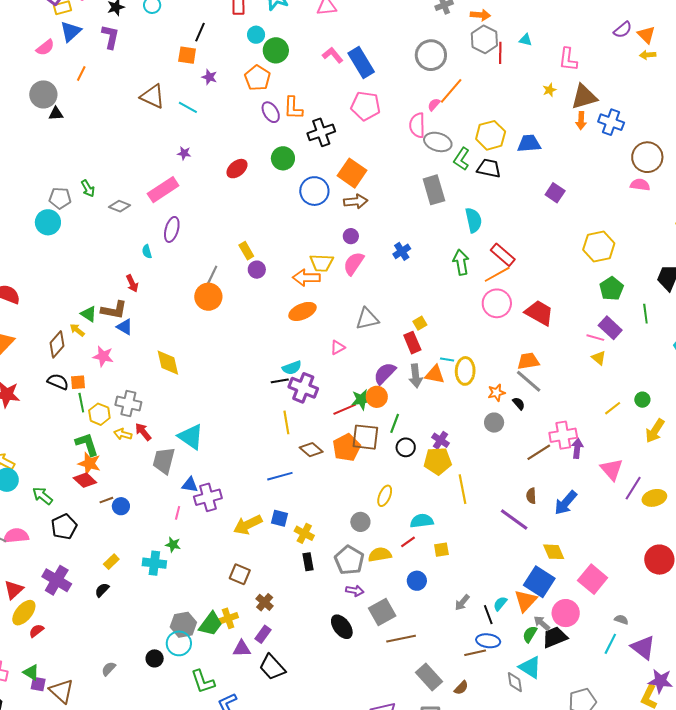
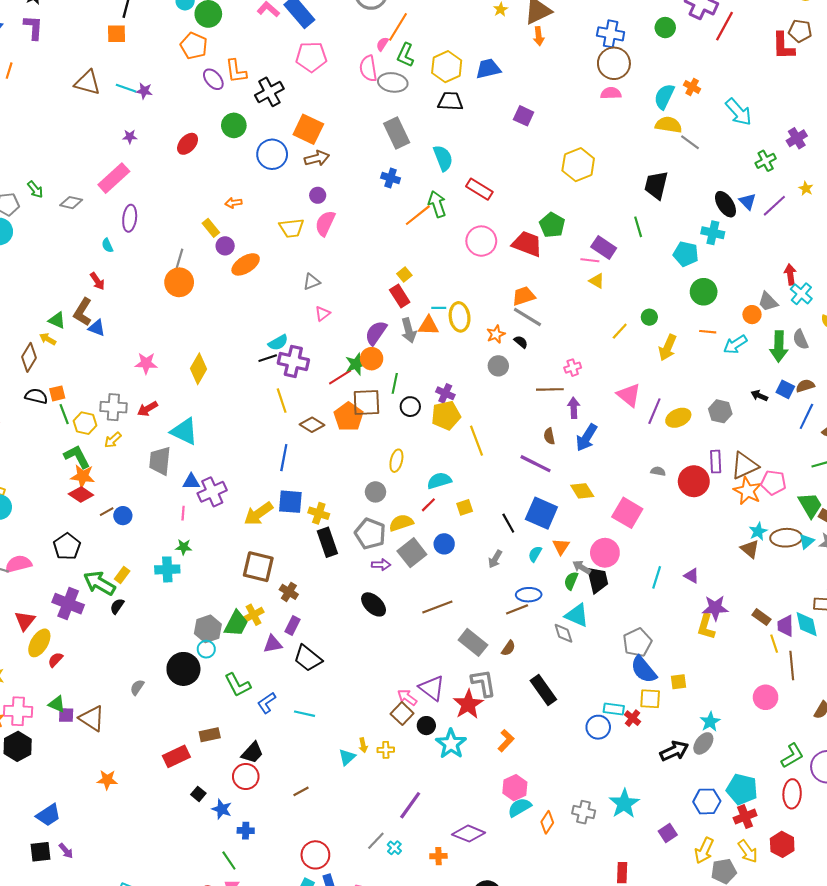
purple star: (209, 77) -> (144, 91), moved
blue cross: (611, 122) -> (611, 34), moved
green L-shape: (462, 159) -> (405, 55), moved
blue cross: (402, 251) -> (391, 178), moved, turned -30
orange line: (497, 274) -> (418, 215), moved
orange arrow: (306, 278) -> (233, 203), moved, size x0.6
green pentagon: (611, 289) -> (552, 225), moved
brown L-shape: (114, 310) -> (83, 312), turned 120
orange ellipse: (302, 311) -> (246, 264), moved
gray triangle: (367, 319) -> (312, 282), moved, size x0.7
pink star: (103, 356) -> (146, 363), moved
yellow diamond: (168, 363) -> (198, 369), moved, turned 52
red arrow: (143, 432) -> (147, 409), moved, turned -72
yellow arrow: (123, 434) -> (113, 440), turned -48
pink cross: (563, 435) -> (573, 368), size x0.6
purple arrow: (577, 448) -> (574, 408), moved
brown line: (539, 452) -> (550, 389), turned 40
blue line: (280, 476) -> (284, 458), turned -55
green arrow: (43, 496) -> (99, 583), moved, size x1.4
blue square: (279, 518) -> (290, 502), size x1.4
black rectangle: (308, 562) -> (327, 542), size x1.5
brown square: (240, 574) -> (258, 567), size x1.4
blue square: (539, 582) -> (541, 513), moved
orange triangle: (526, 601) -> (561, 547), size x0.7
gray square: (382, 612) -> (412, 553), moved
black line: (488, 615) -> (508, 523), moved
gray semicircle: (621, 620) -> (658, 471), moved
black trapezoid: (555, 637) -> (597, 580), turned 108
cyan circle: (179, 643) -> (206, 649), size x0.7
purple triangle: (643, 647) -> (692, 576), size x0.6
black circle: (155, 658) -> (183, 669), size x1.8

